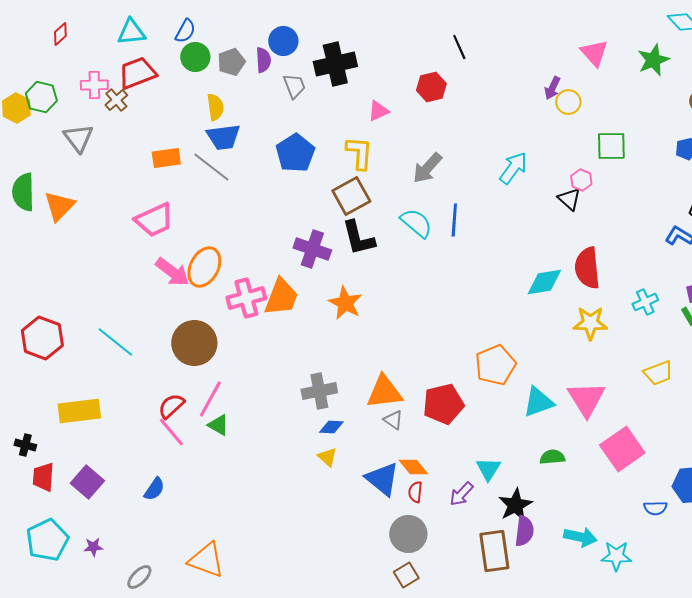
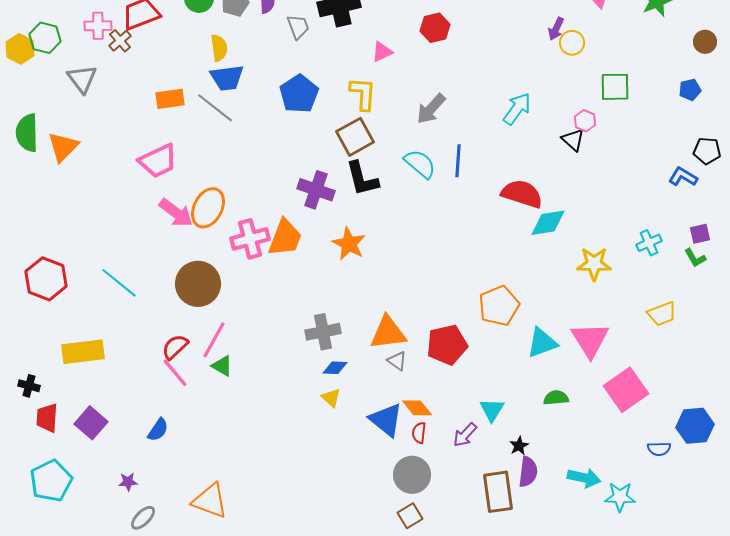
red semicircle: (587, 268) -> (522, 194), moved, turned 114
black star: (515, 505) -> (519, 446), size x0.6
purple star: (93, 547) -> (128, 482), moved

